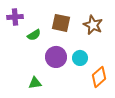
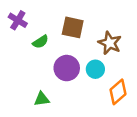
purple cross: (15, 17) -> (18, 20), turned 35
brown star: (93, 25) -> (110, 43), moved

